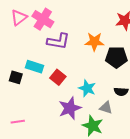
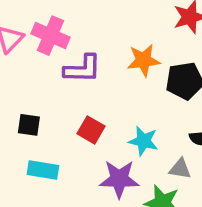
cyan rectangle: (35, 67) -> (43, 170), moved
black square: (16, 77) -> (29, 125), moved
purple star: (70, 108) -> (119, 179), turned 30

